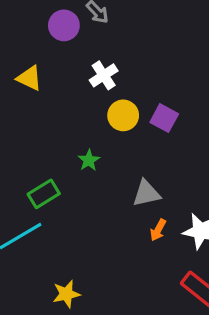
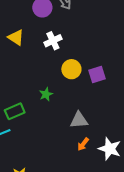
white cross: (104, 75) -> (53, 41), moved
purple square: (164, 118) -> (97, 75), turned 36

